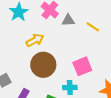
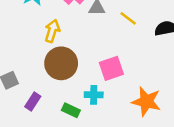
yellow arrow: (35, 40) -> (52, 31), turned -48

